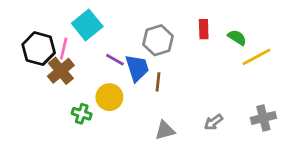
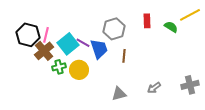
cyan square: (87, 25) -> (68, 44), moved
yellow line: (256, 57) -> (190, 15), moved
brown line: (158, 82) -> (124, 56), moved
green cross: (82, 114) -> (59, 67), moved, turned -32

